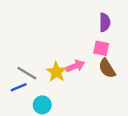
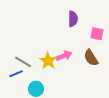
purple semicircle: (105, 22) -> (73, 19), moved
pink square: (101, 48) -> (97, 34), moved

